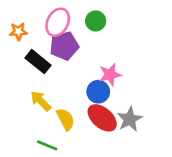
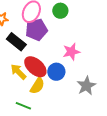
blue circle: (98, 92) -> (56, 72), moved
red ellipse: (102, 118) -> (35, 67), moved
yellow semicircle: (65, 119) -> (37, 86), turned 60

